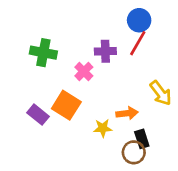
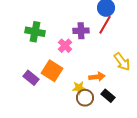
black rectangle: (142, 139) -> (108, 96), turned -32
brown circle: (134, 152) -> (85, 98), moved

